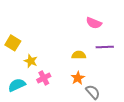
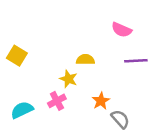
yellow semicircle: (79, 55) -> (85, 60), moved
yellow star: (31, 61) -> (69, 79), moved

